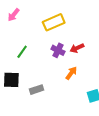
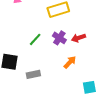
green line: (22, 52) -> (35, 39), moved

